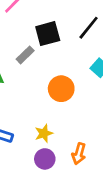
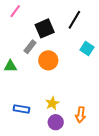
orange circle: (61, 89) -> (48, 60), moved

